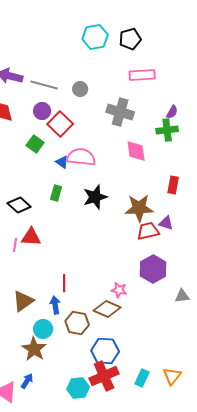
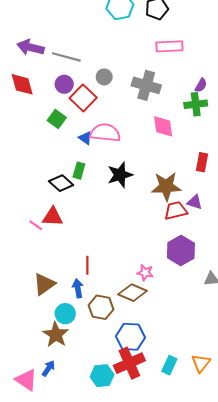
gray circle: (80, 89) -> (104, 77), moved
black diamond: (19, 205) -> (61, 183), moved
pink line: (15, 245) -> (36, 225), turned -64

